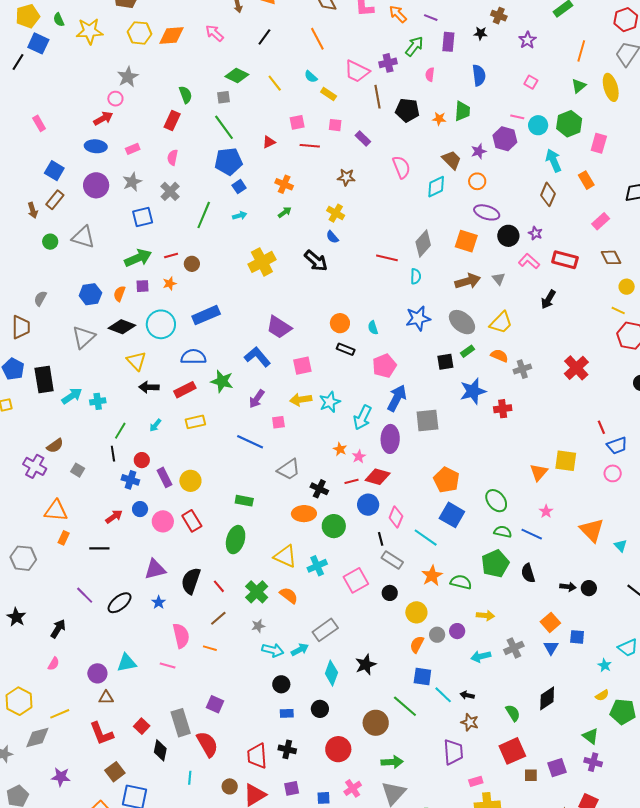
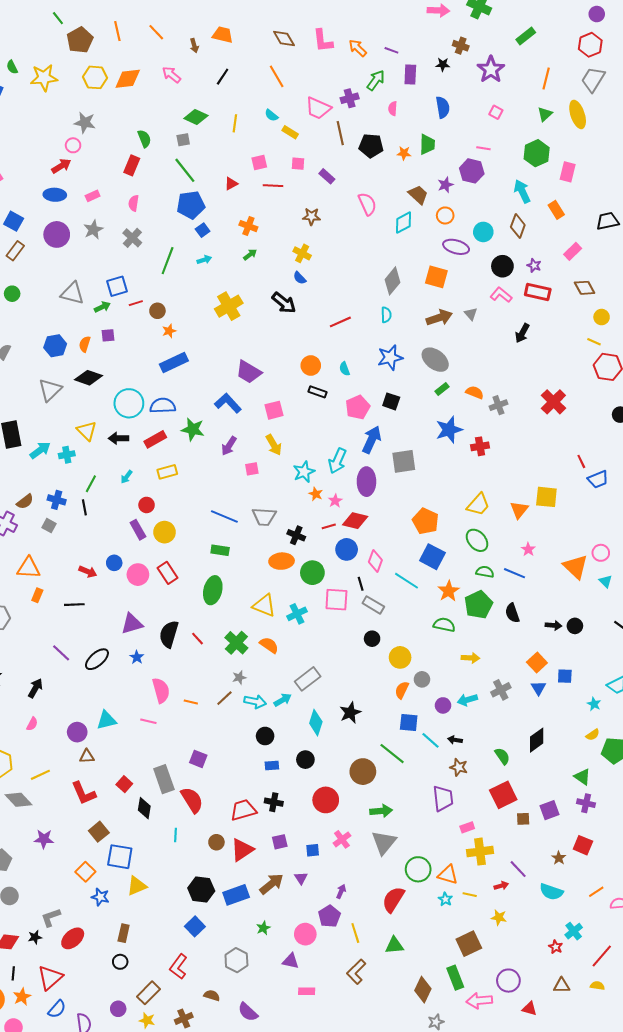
purple star: (527, 40) -> (491, 69), size x1.5
gray star: (128, 77) -> (85, 123), turned -30
yellow line: (275, 83) -> (235, 123), turned 48
cyan circle: (538, 125) -> (483, 232), moved
blue square: (143, 217) -> (117, 286), moved
purple star: (535, 233) -> (534, 266), moved
black circle: (508, 236) -> (502, 266), moved
gray triangle: (83, 237) -> (72, 293), moved
green arrow: (138, 258) -> (102, 307), size x0.6
red line: (387, 258) -> (340, 322), moved, turned -35
orange star: (170, 283) -> (169, 331), moved
yellow trapezoid: (501, 323) -> (478, 505), moved
cyan circle: (161, 324) -> (129, 403), moved
yellow triangle: (136, 361) -> (87, 431), moved
black square: (445, 362) -> (391, 401), moved, turned 30
yellow arrow: (301, 400) -> (274, 445), turned -110
cyan star: (330, 402) -> (304, 472), moved
blue line: (250, 442) -> (224, 516), moved
red circle: (142, 460) -> (147, 505), moved
gray trapezoid: (289, 469) -> (264, 517), turned 40
pink circle: (613, 473) -> (601, 553), moved
blue cross: (130, 480) -> (57, 500), moved
red arrow: (114, 517) -> (88, 572), turned 60
orange star: (432, 576) -> (449, 591), moved
pink square: (356, 580) -> (336, 600), moved, turned 35
brown line: (218, 618) -> (224, 698), moved
purple circle: (457, 631) -> (443, 705), moved
gray diamond: (37, 737) -> (18, 800), turned 64
red trapezoid: (257, 756) -> (243, 810), turned 80

